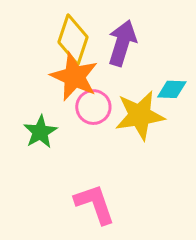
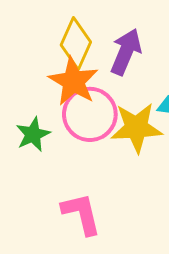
pink circle: (93, 107) -> (90, 114), size x1.5

